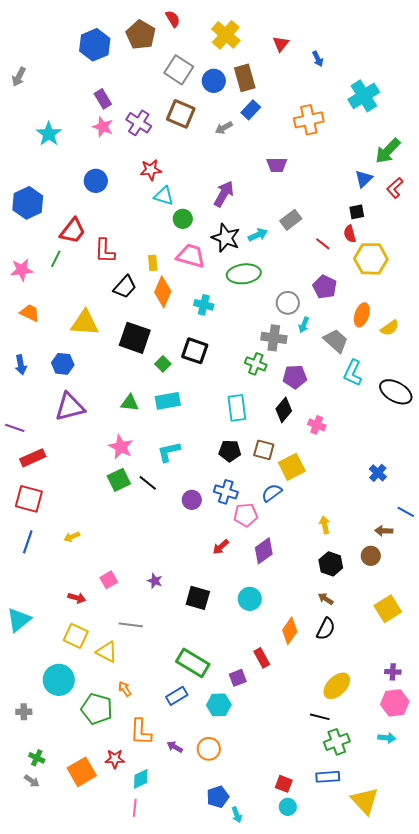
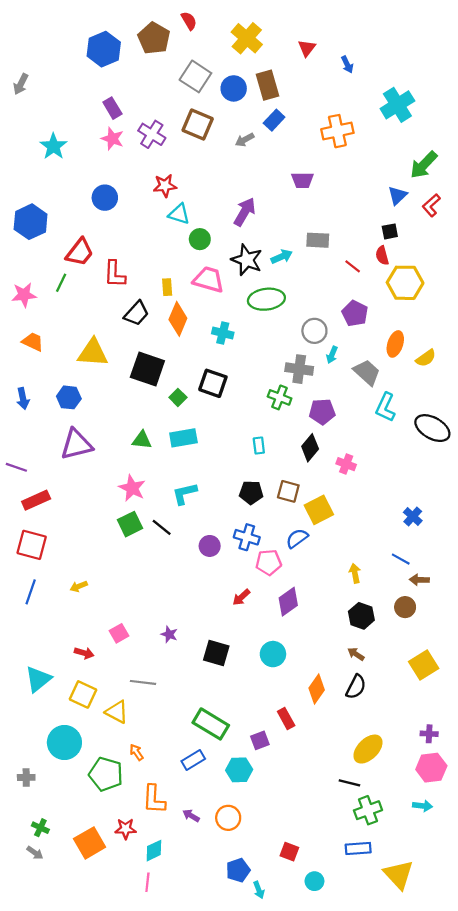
gray rectangle: (291, 220) -> (318, 240), turned 40
cyan rectangle: (237, 408) -> (259, 445), size x0.6
blue line: (406, 512) -> (401, 559), moved
cyan triangle: (19, 620) -> (38, 679), moved
red square: (284, 784) -> (289, 852), moved

